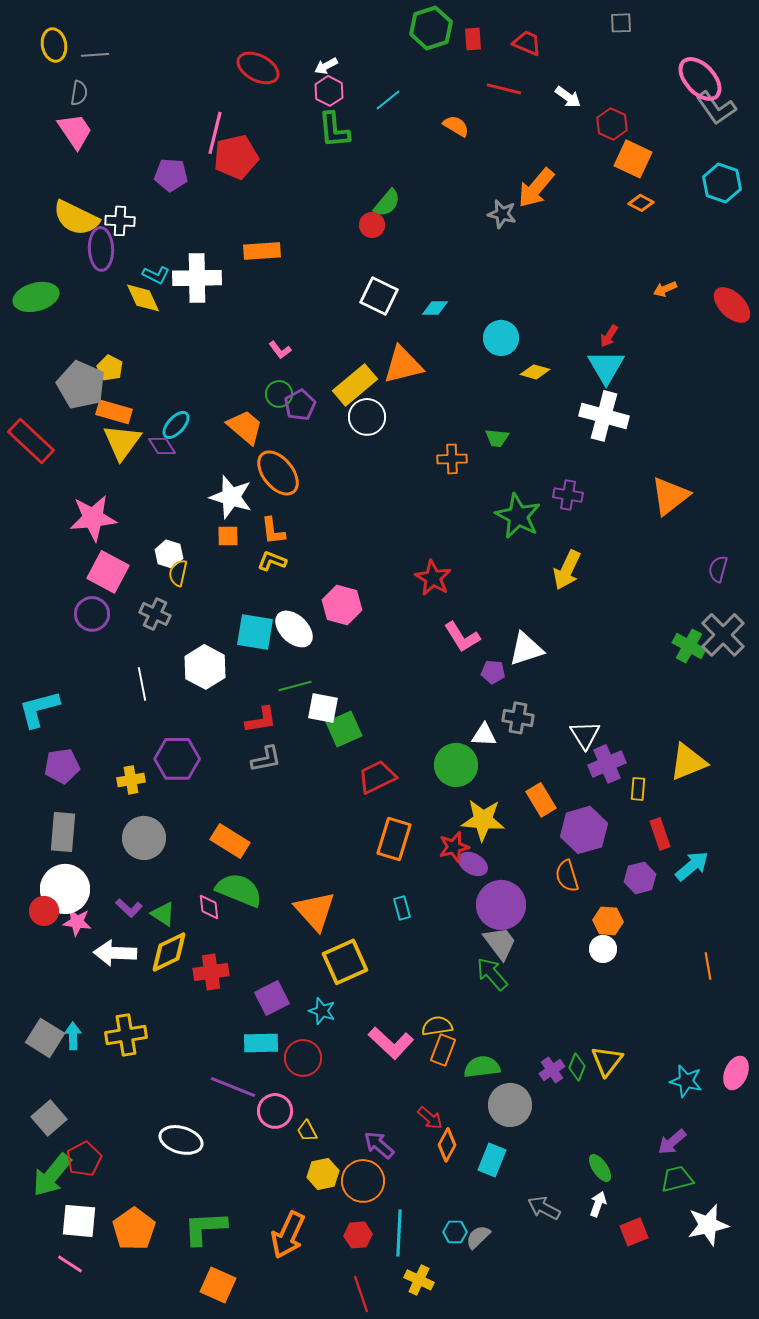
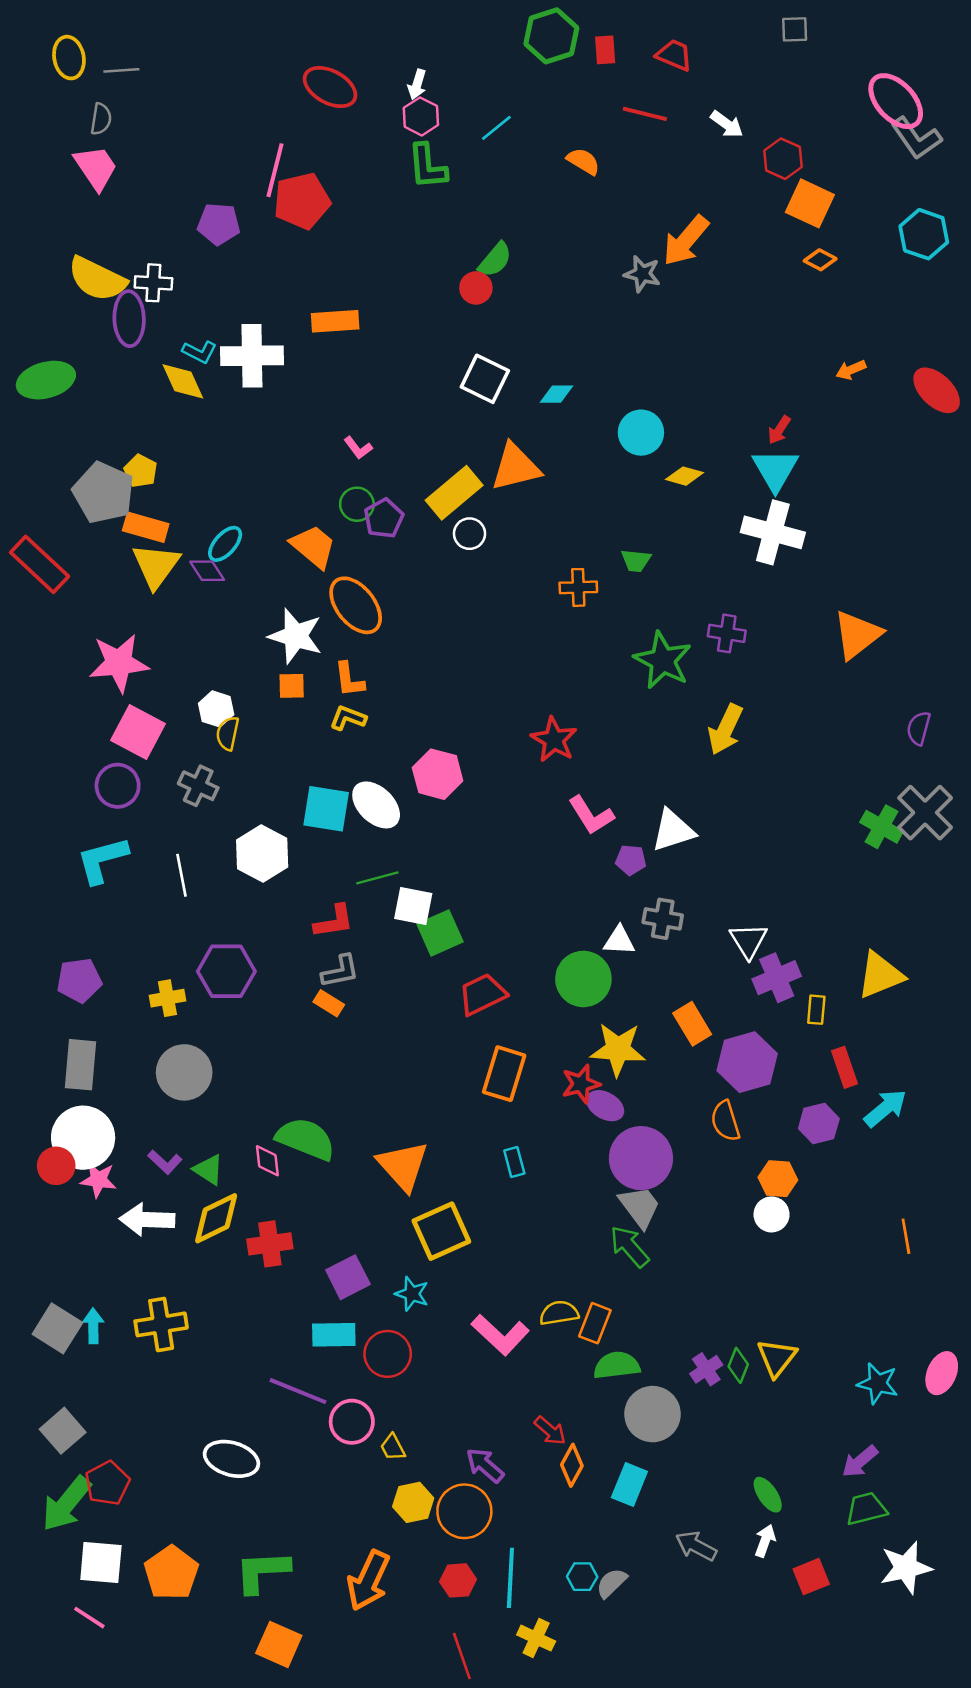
white arrow: (326, 66) -> (417, 84), turned -45
white circle: (367, 417) -> (470, 534), size x0.7
cyan L-shape: (39, 709) -> (102, 860), moved
orange rectangle: (230, 841) -> (329, 1003), moved, size x0.6
orange rectangle: (443, 1050) -> (595, 1323), moved

